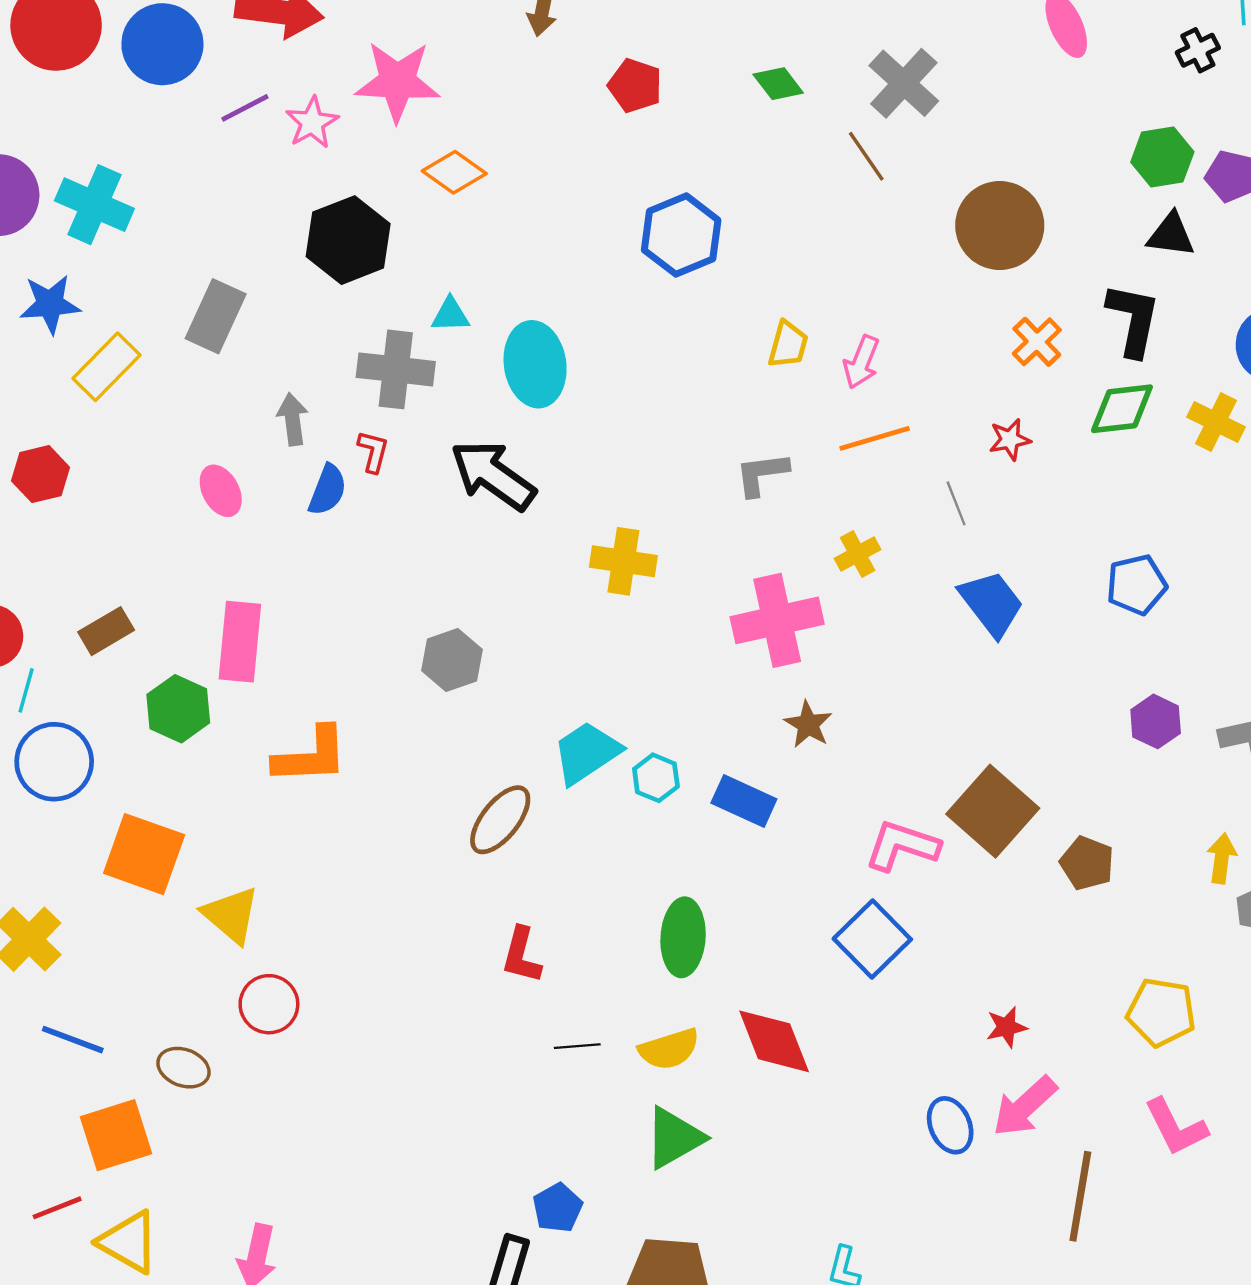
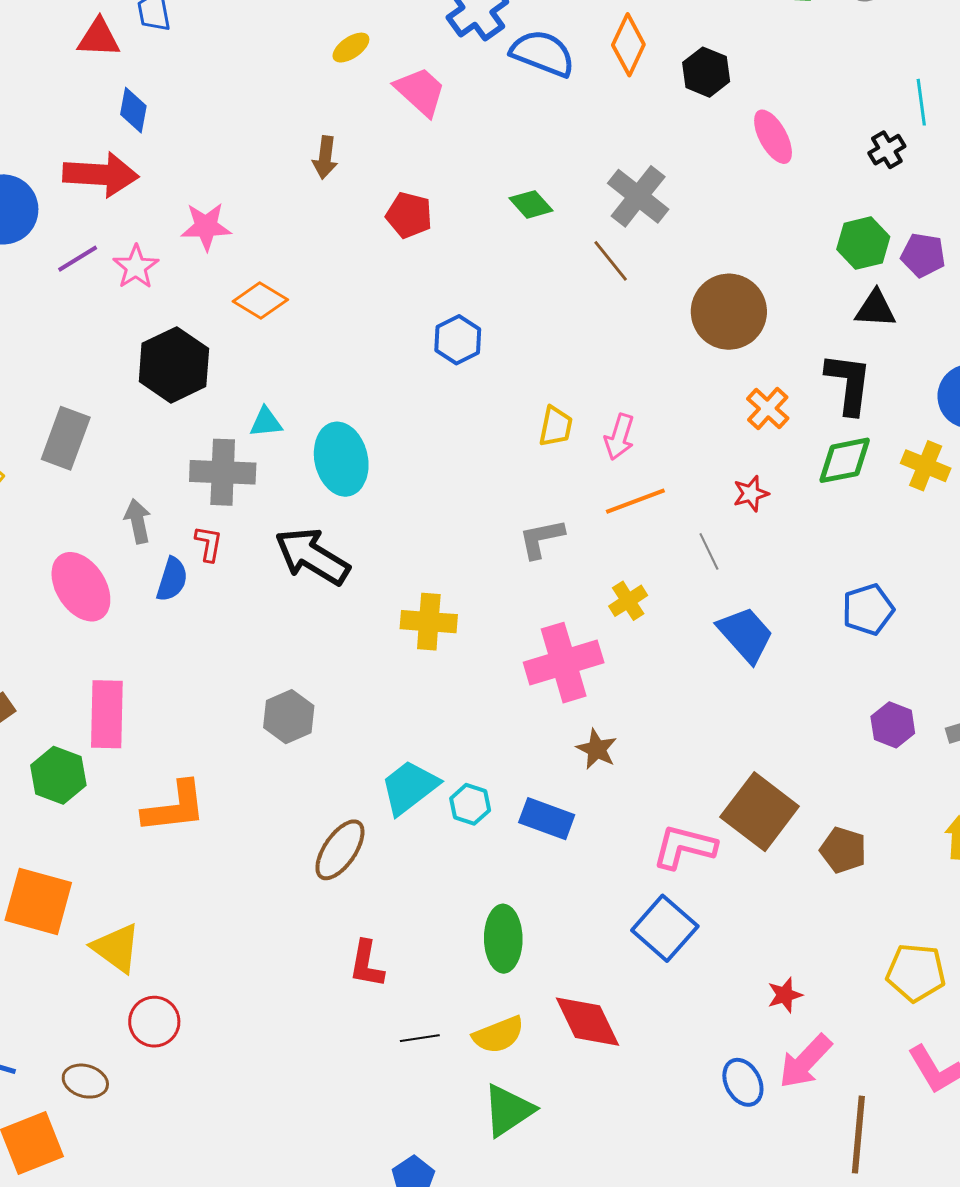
pink star: (397, 81) -> (206, 227), size x0.7
blue hexagon: (681, 235) -> (458, 340), size x0.7
pink ellipse: (221, 491) -> (81, 587), size x1.6

